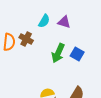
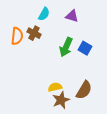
cyan semicircle: (44, 21) -> (44, 14), moved

